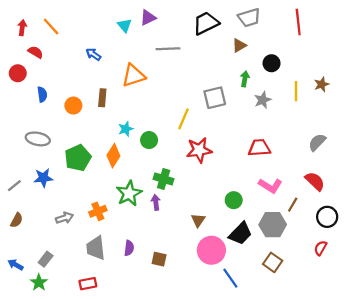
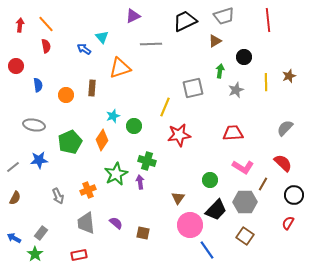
cyan triangle: (125, 25) -> (102, 37), moved
red semicircle: (36, 52) -> (46, 46), moved, turned 48
gray arrow: (64, 218) -> (58, 196), turned 84
purple semicircle: (129, 248) -> (116, 223), turned -56

